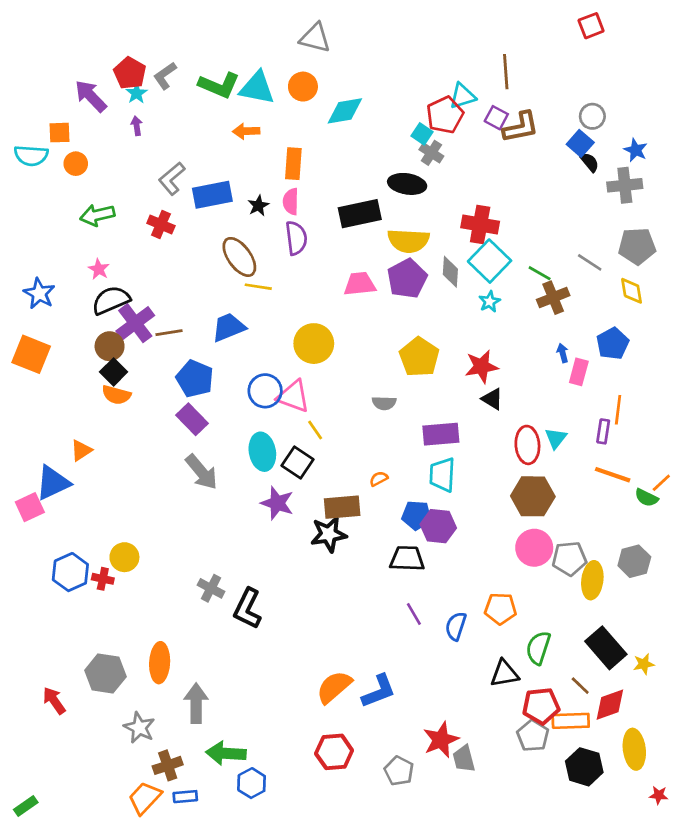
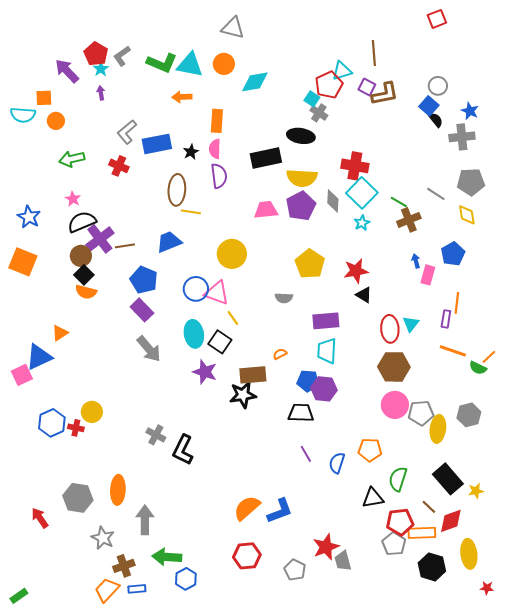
brown ellipse: (239, 257) -> (177, 190), turned 40

